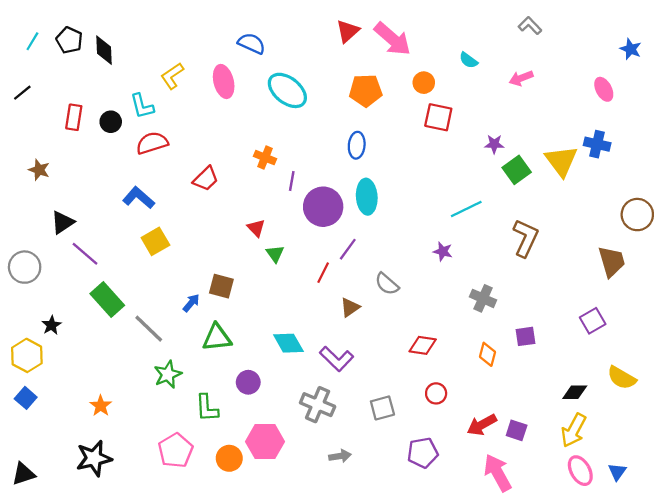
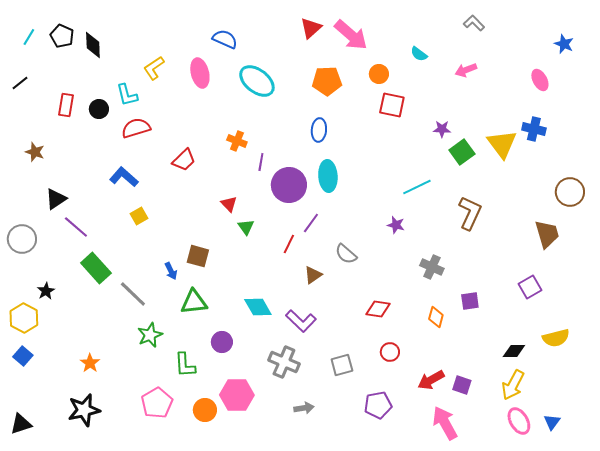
yellow square: (155, 241) -> (139, 216), size x0.7
blue arrow: (191, 303) -> (171, 271), turned 114
yellow semicircle: (622, 378) -> (556, 338), turned -44

